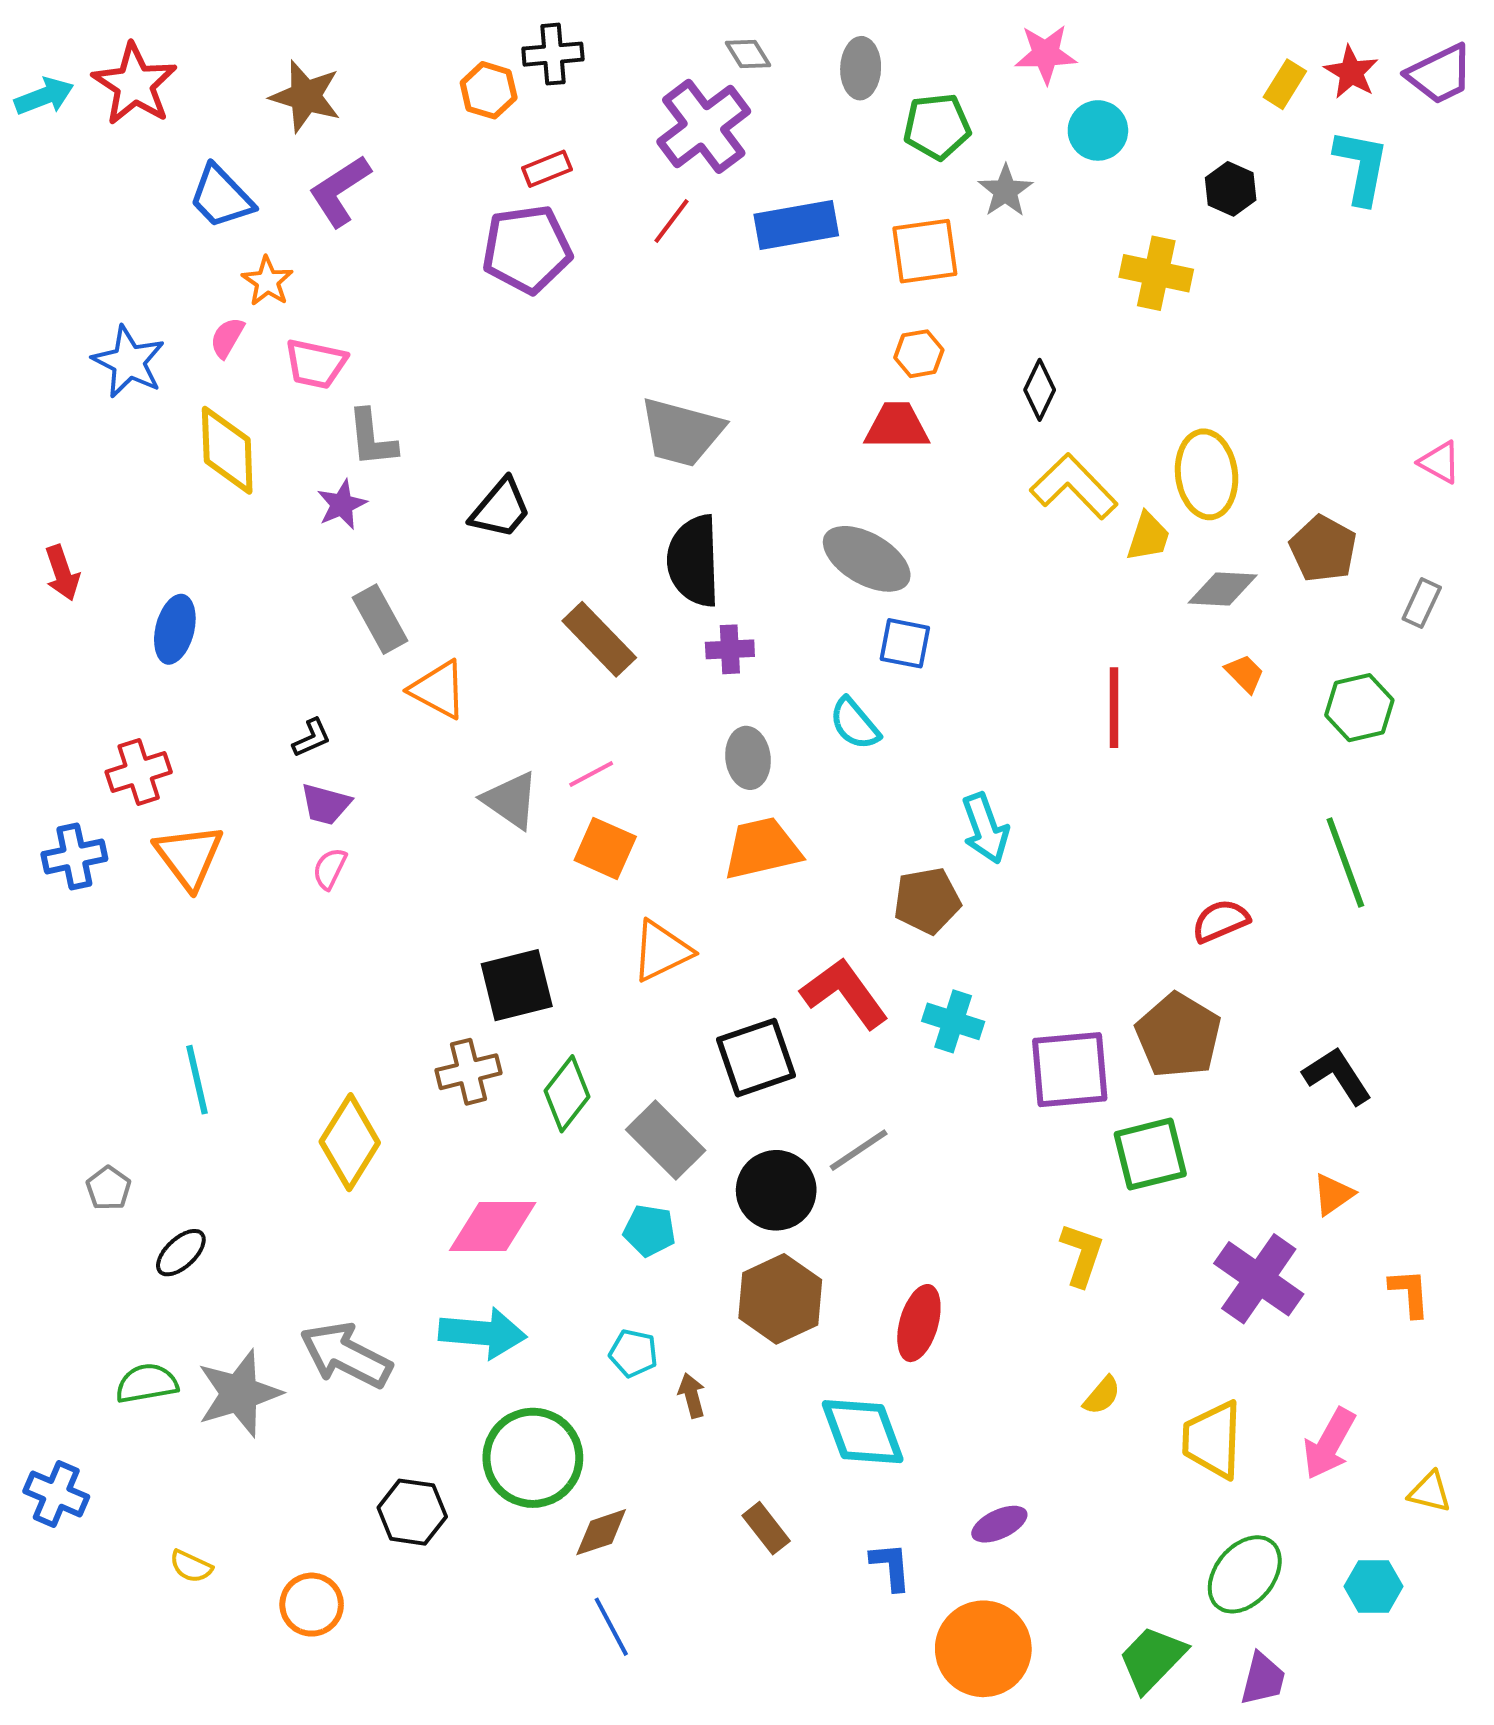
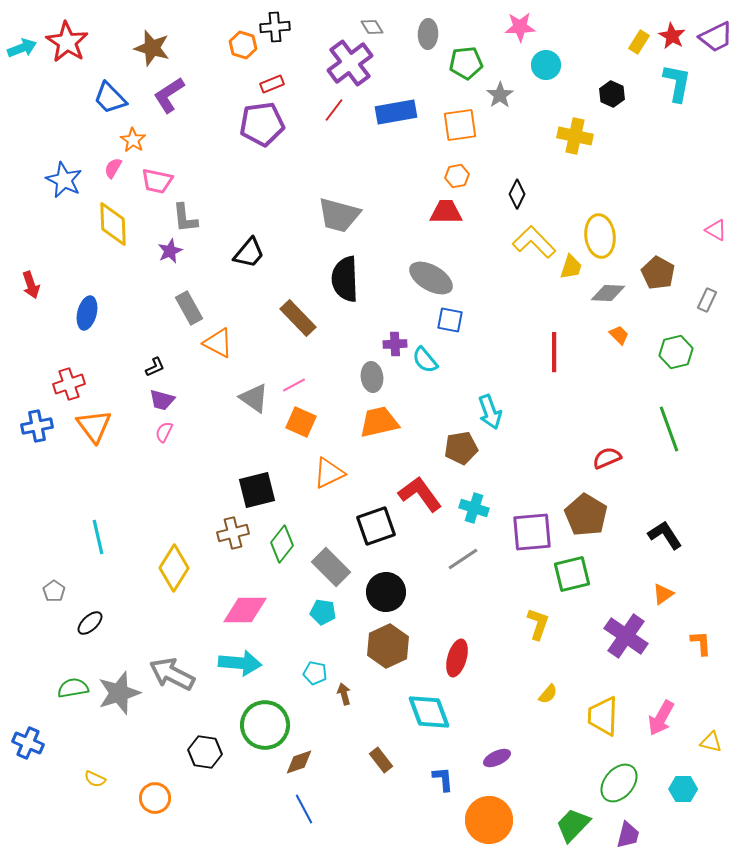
purple cross: (730, 649) -> (395, 344), moved
gray line: (859, 1150) -> (463, 559), moved

